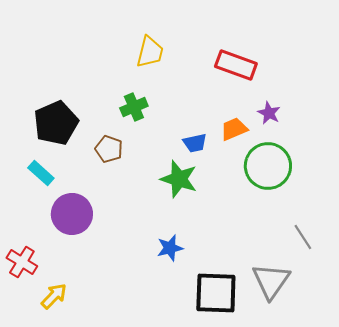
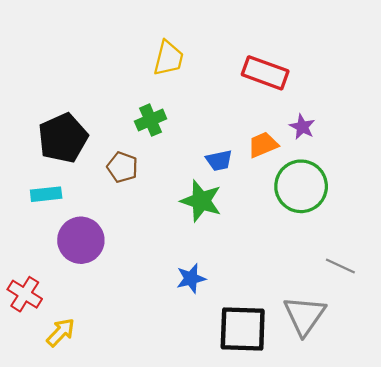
cyan rectangle: (41, 173) -> (46, 194), turned -48
gray line: (303, 237) -> (340, 266), turned -32

